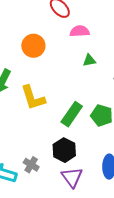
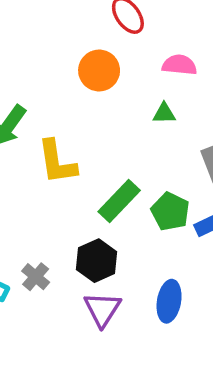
pink semicircle: (80, 31) -> (179, 65), moved
orange circle: (33, 46) -> (99, 71), moved

